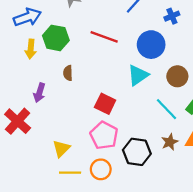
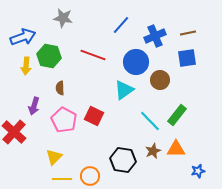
blue cross: (172, 16) -> (155, 36), size x1.5
brown circle: (177, 76) -> (160, 80), moved
pink pentagon: (104, 135) -> (64, 120), moved

